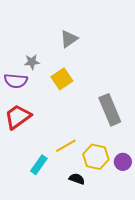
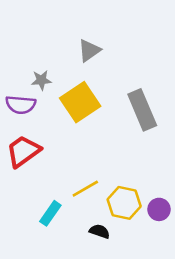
yellow square: (62, 79) -> (80, 102), size x1.4
gray rectangle: (110, 110) -> (142, 110), moved

